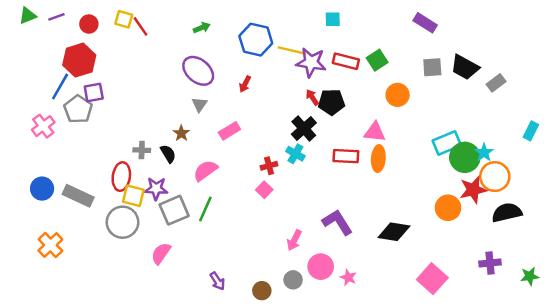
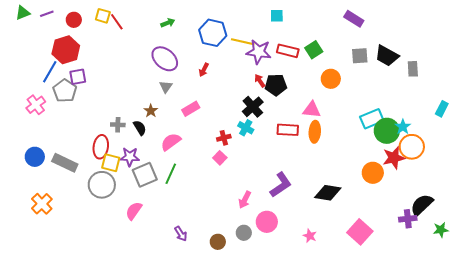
gray rectangle: (496, 83) -> (413, 69), turned -56
black semicircle: (507, 213) -> (422, 205), moved, turned -30
purple L-shape: (337, 222) -> (281, 185), turned 88
pink star: (348, 277) -> (310, 236), moved

